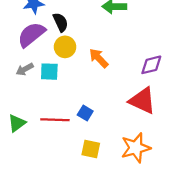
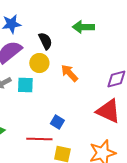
black semicircle: (61, 22) -> (45, 41), moved
red line: (55, 120) -> (39, 139), moved

